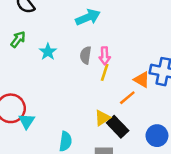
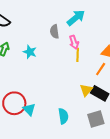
cyan arrow: (88, 17) -> (76, 18), moved
gray semicircle: (86, 55) -> (54, 32), moved

